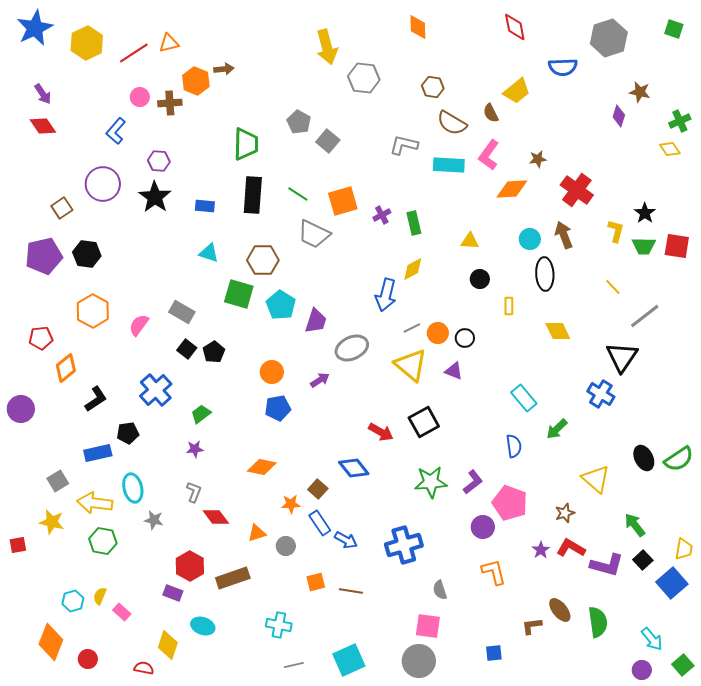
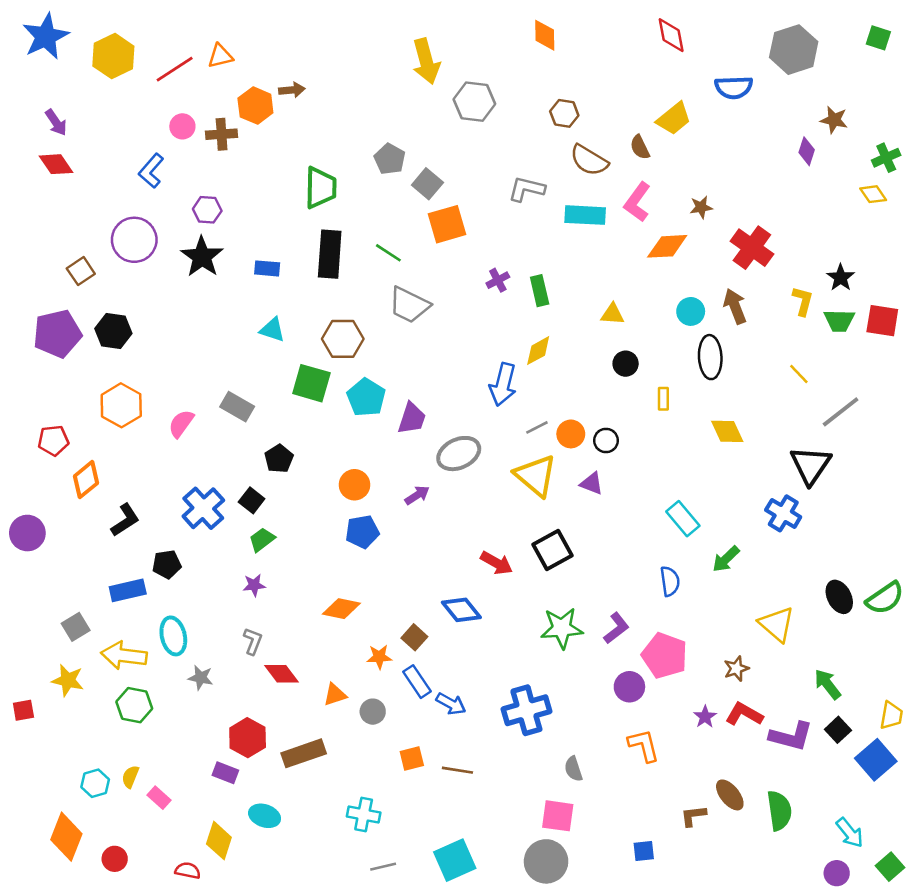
orange square: (343, 201) -> (447, 224), moved
black square: (187, 349) -> (252, 500), moved

